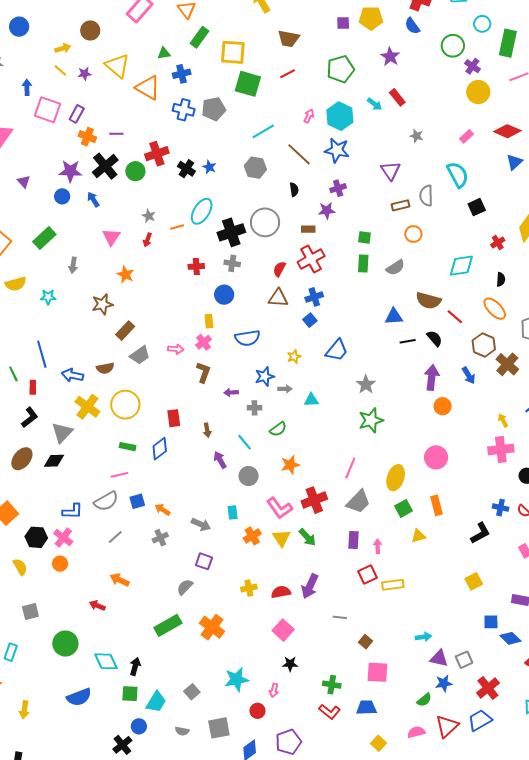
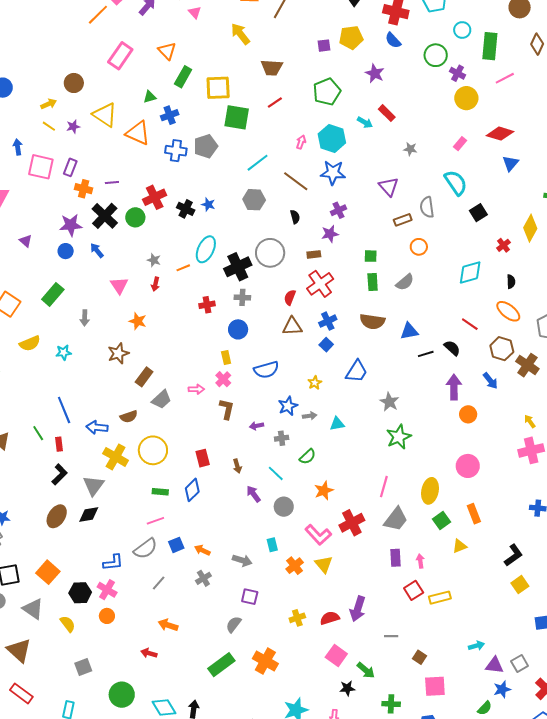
brown semicircle: (428, 301) -> (372, 321), moved
black L-shape: (480, 533) -> (513, 555), moved
green arrow: (307, 537) -> (366, 670), moved

